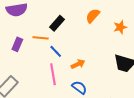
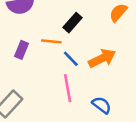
orange arrow: (78, 64) -> (102, 58), moved, size x1.5

